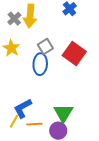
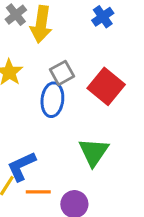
gray cross: (14, 19) -> (16, 15), moved
green triangle: (63, 113) -> (94, 152), moved

